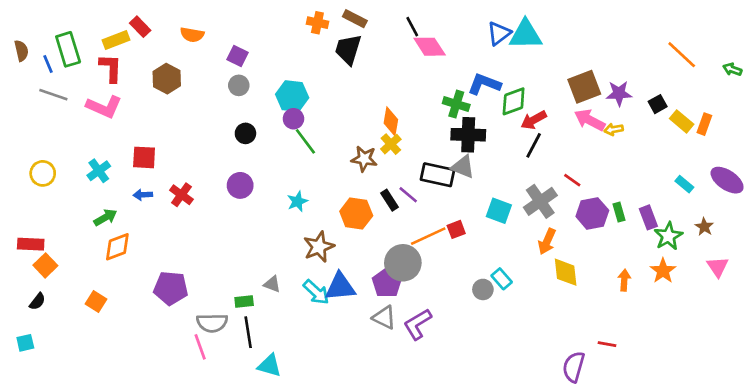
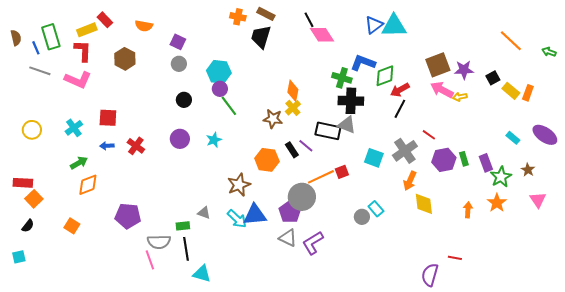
cyan star: (297, 201) -> (214, 140), moved

